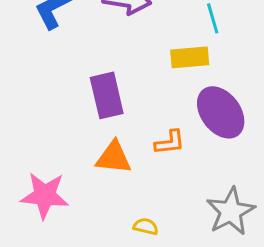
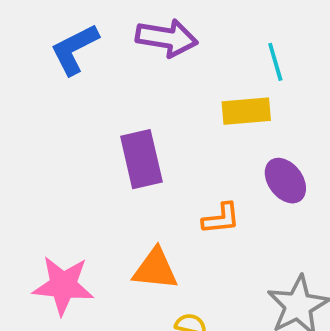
purple ellipse: (221, 112) -> (285, 181), size x0.7
orange triangle: (114, 157) -> (155, 269), moved

